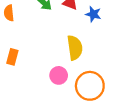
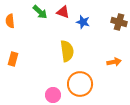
pink circle: (59, 75) -> (53, 95), moved

